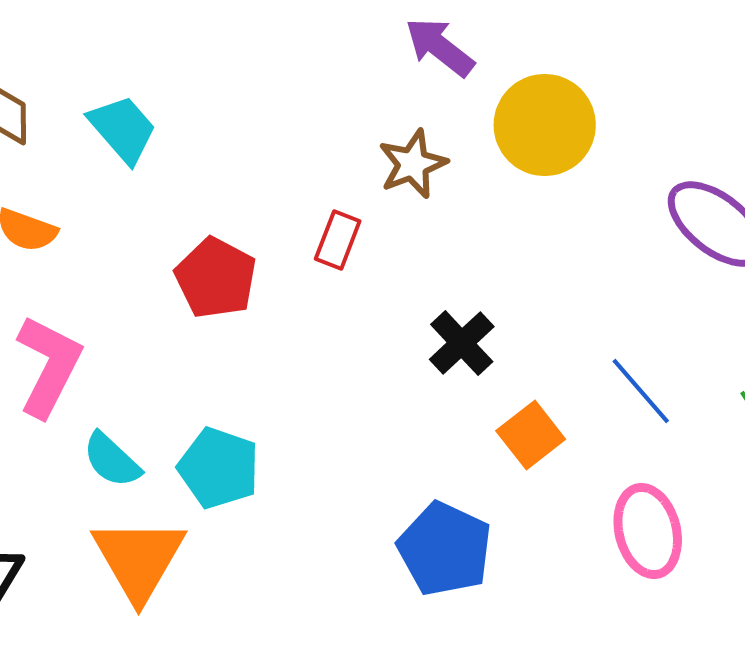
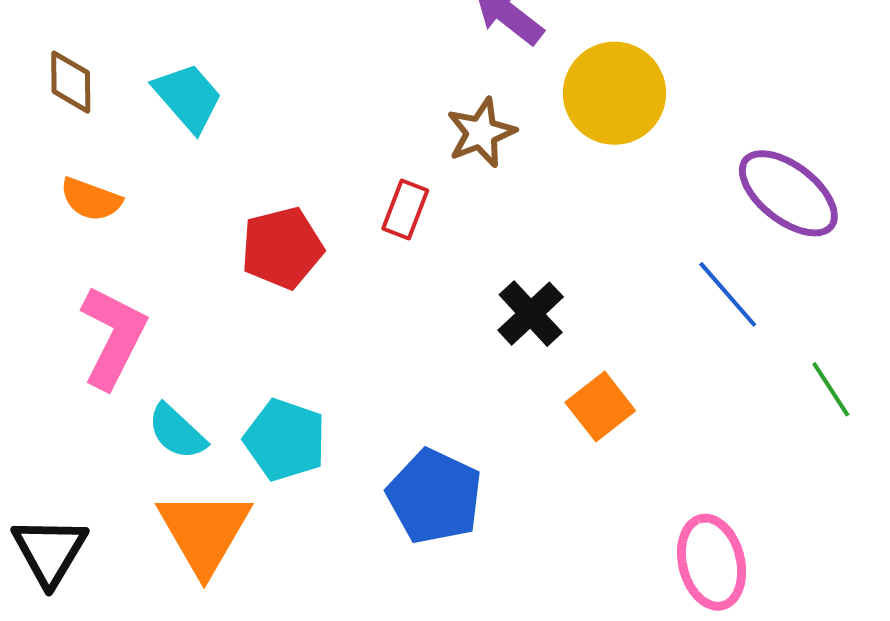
red pentagon: (216, 278) -> (282, 248), turned 30
blue line: (641, 391) -> (728, 294), moved
pink ellipse: (648, 531) -> (712, 562), moved
blue pentagon: (445, 549) -> (435, 496), moved

